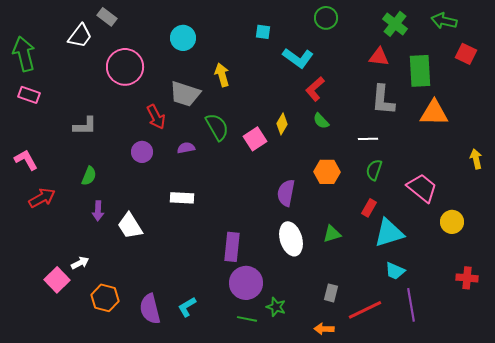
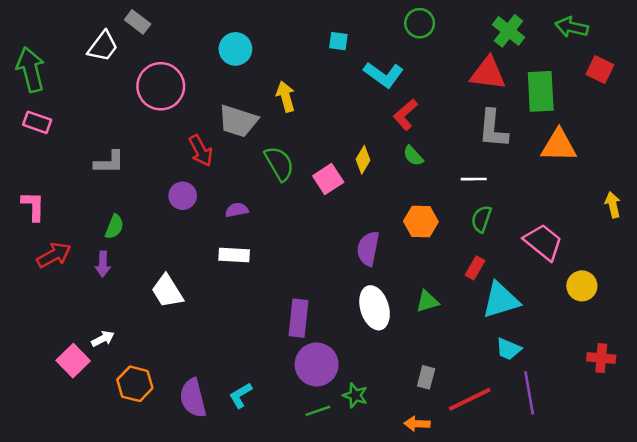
red triangle: (379, 57) -> (488, 73), size x1.4
purple semicircle: (186, 148) -> (237, 210), moved
pink L-shape: (26, 160) -> (33, 206), turned 30
purple arrow: (98, 211) -> (103, 264), moved
green line: (247, 319) -> (318, 411), turned -30

